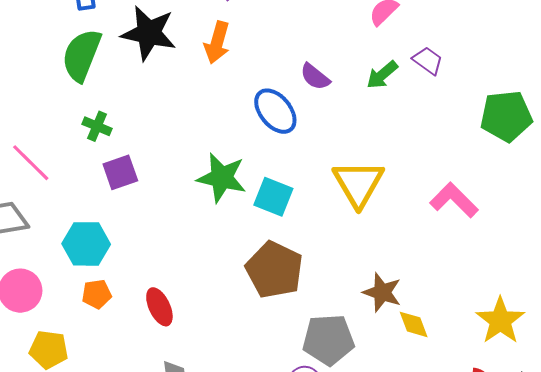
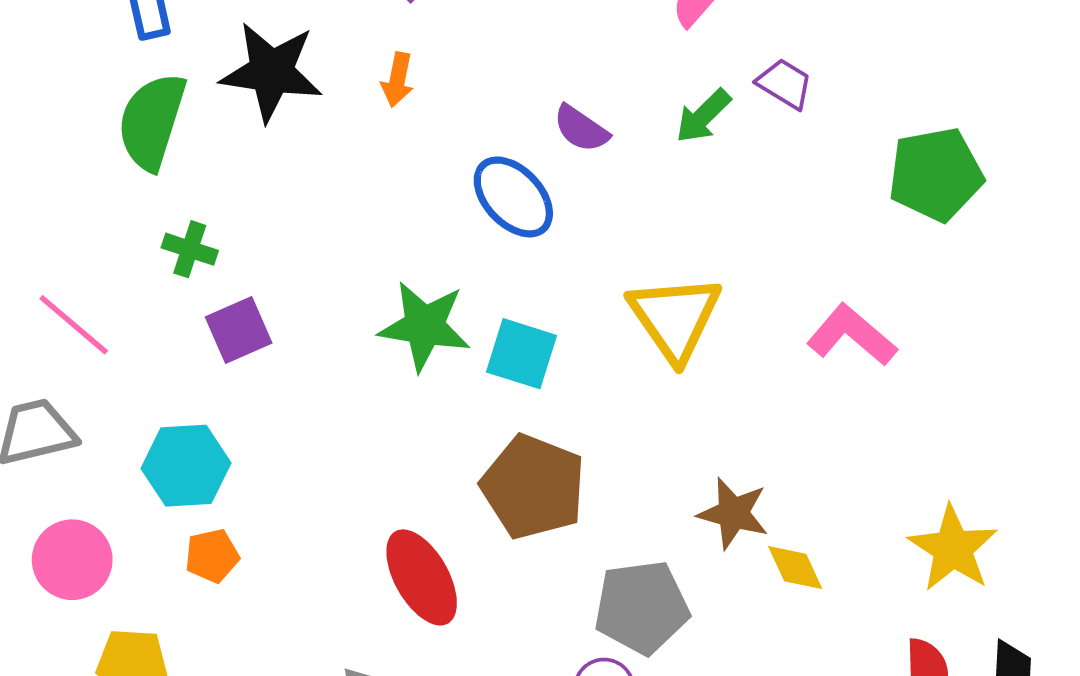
orange arrow: (217, 42) -> (397, 80), size x0.7
red ellipse: (159, 307) -> (422, 577), moved, size x1.4

